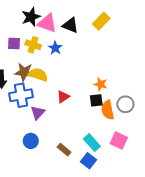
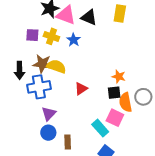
yellow rectangle: (101, 21) -> (120, 13), turned -36
purple triangle: (38, 113) -> (49, 114), moved
pink square: (119, 141) -> (115, 118), moved
cyan rectangle: (92, 143) -> (100, 128), moved
brown rectangle: (64, 150) -> (68, 142), moved, turned 48

